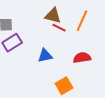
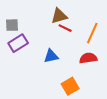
brown triangle: (53, 16) -> (59, 16), turned -30
orange line: (82, 21) -> (92, 33), moved

